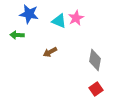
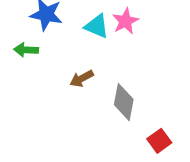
gray diamond: (95, 60) -> (124, 102), moved

